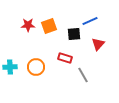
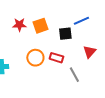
red triangle: (98, 44) -> (89, 52), moved
orange circle: (36, 67) -> (35, 58), moved

